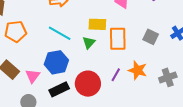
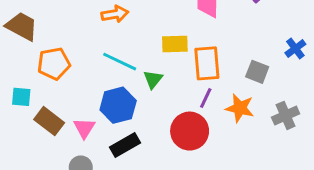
gray square: (151, 37) -> (257, 72), moved
green triangle: (89, 43) -> (153, 79), moved
purple line: (116, 75) -> (206, 98), moved
red circle: (88, 84) -> (190, 131), moved

